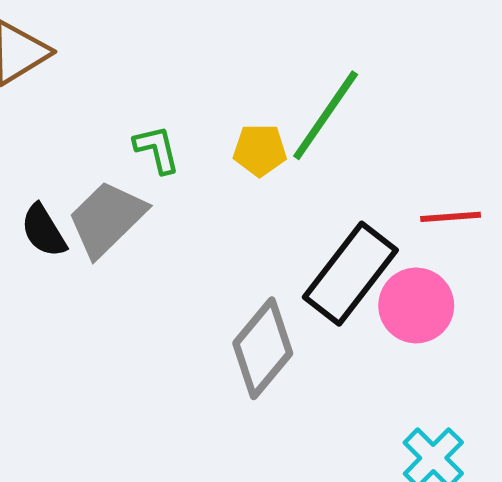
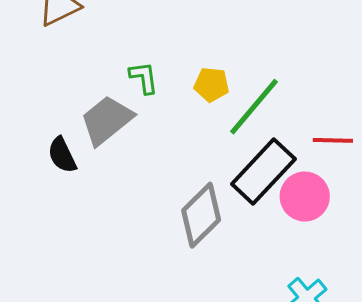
green line: (326, 115) -> (254, 107), moved
black semicircle: (44, 231) -> (62, 155), moved

